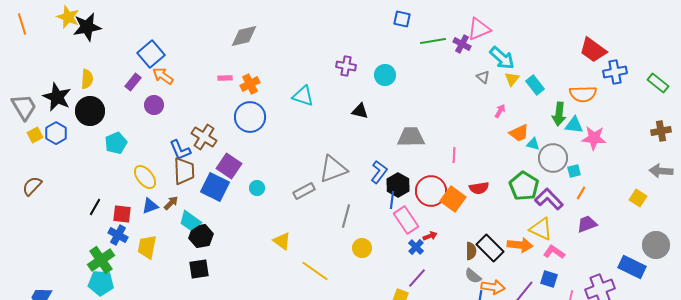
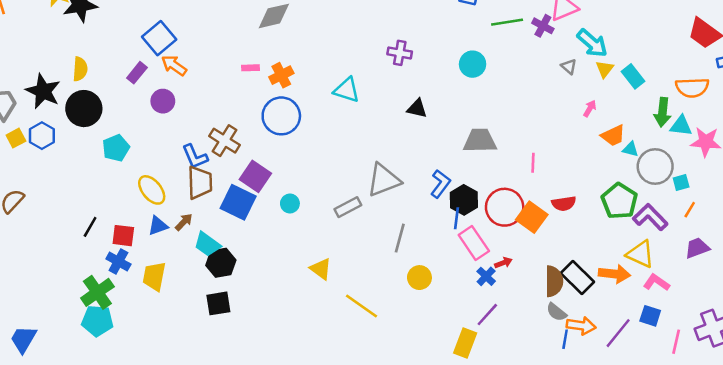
cyan circle: (385, 75) -> (473, 64), moved
brown semicircle: (471, 251) -> (554, 281), size x1.4

